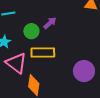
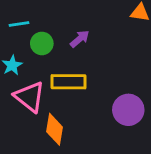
green circle: (31, 31) -> (42, 43), moved

